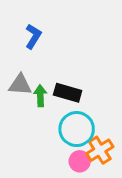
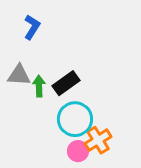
black rectangle: (68, 93) -> (66, 83), turned -52

